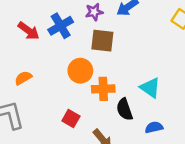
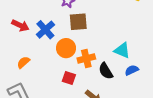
blue cross: (61, 26) -> (45, 30), moved
red square: (71, 119) -> (69, 78), moved
blue semicircle: (154, 127) -> (132, 70), moved

